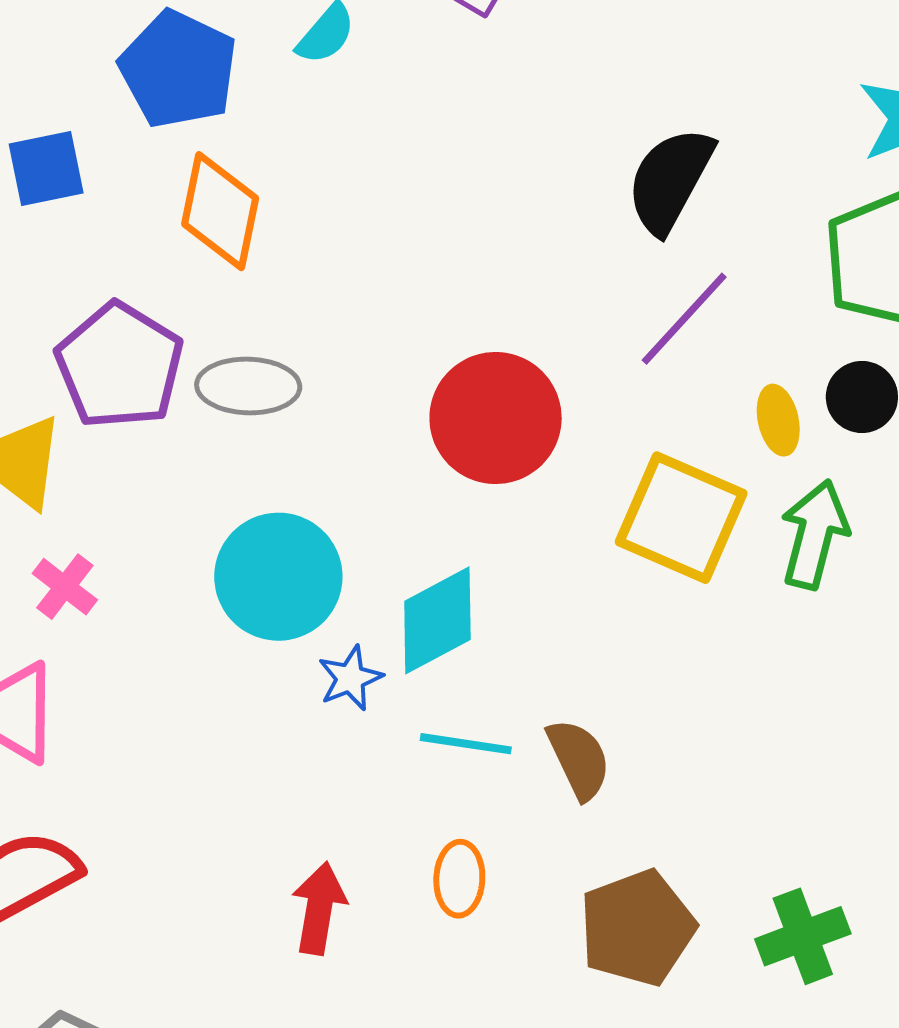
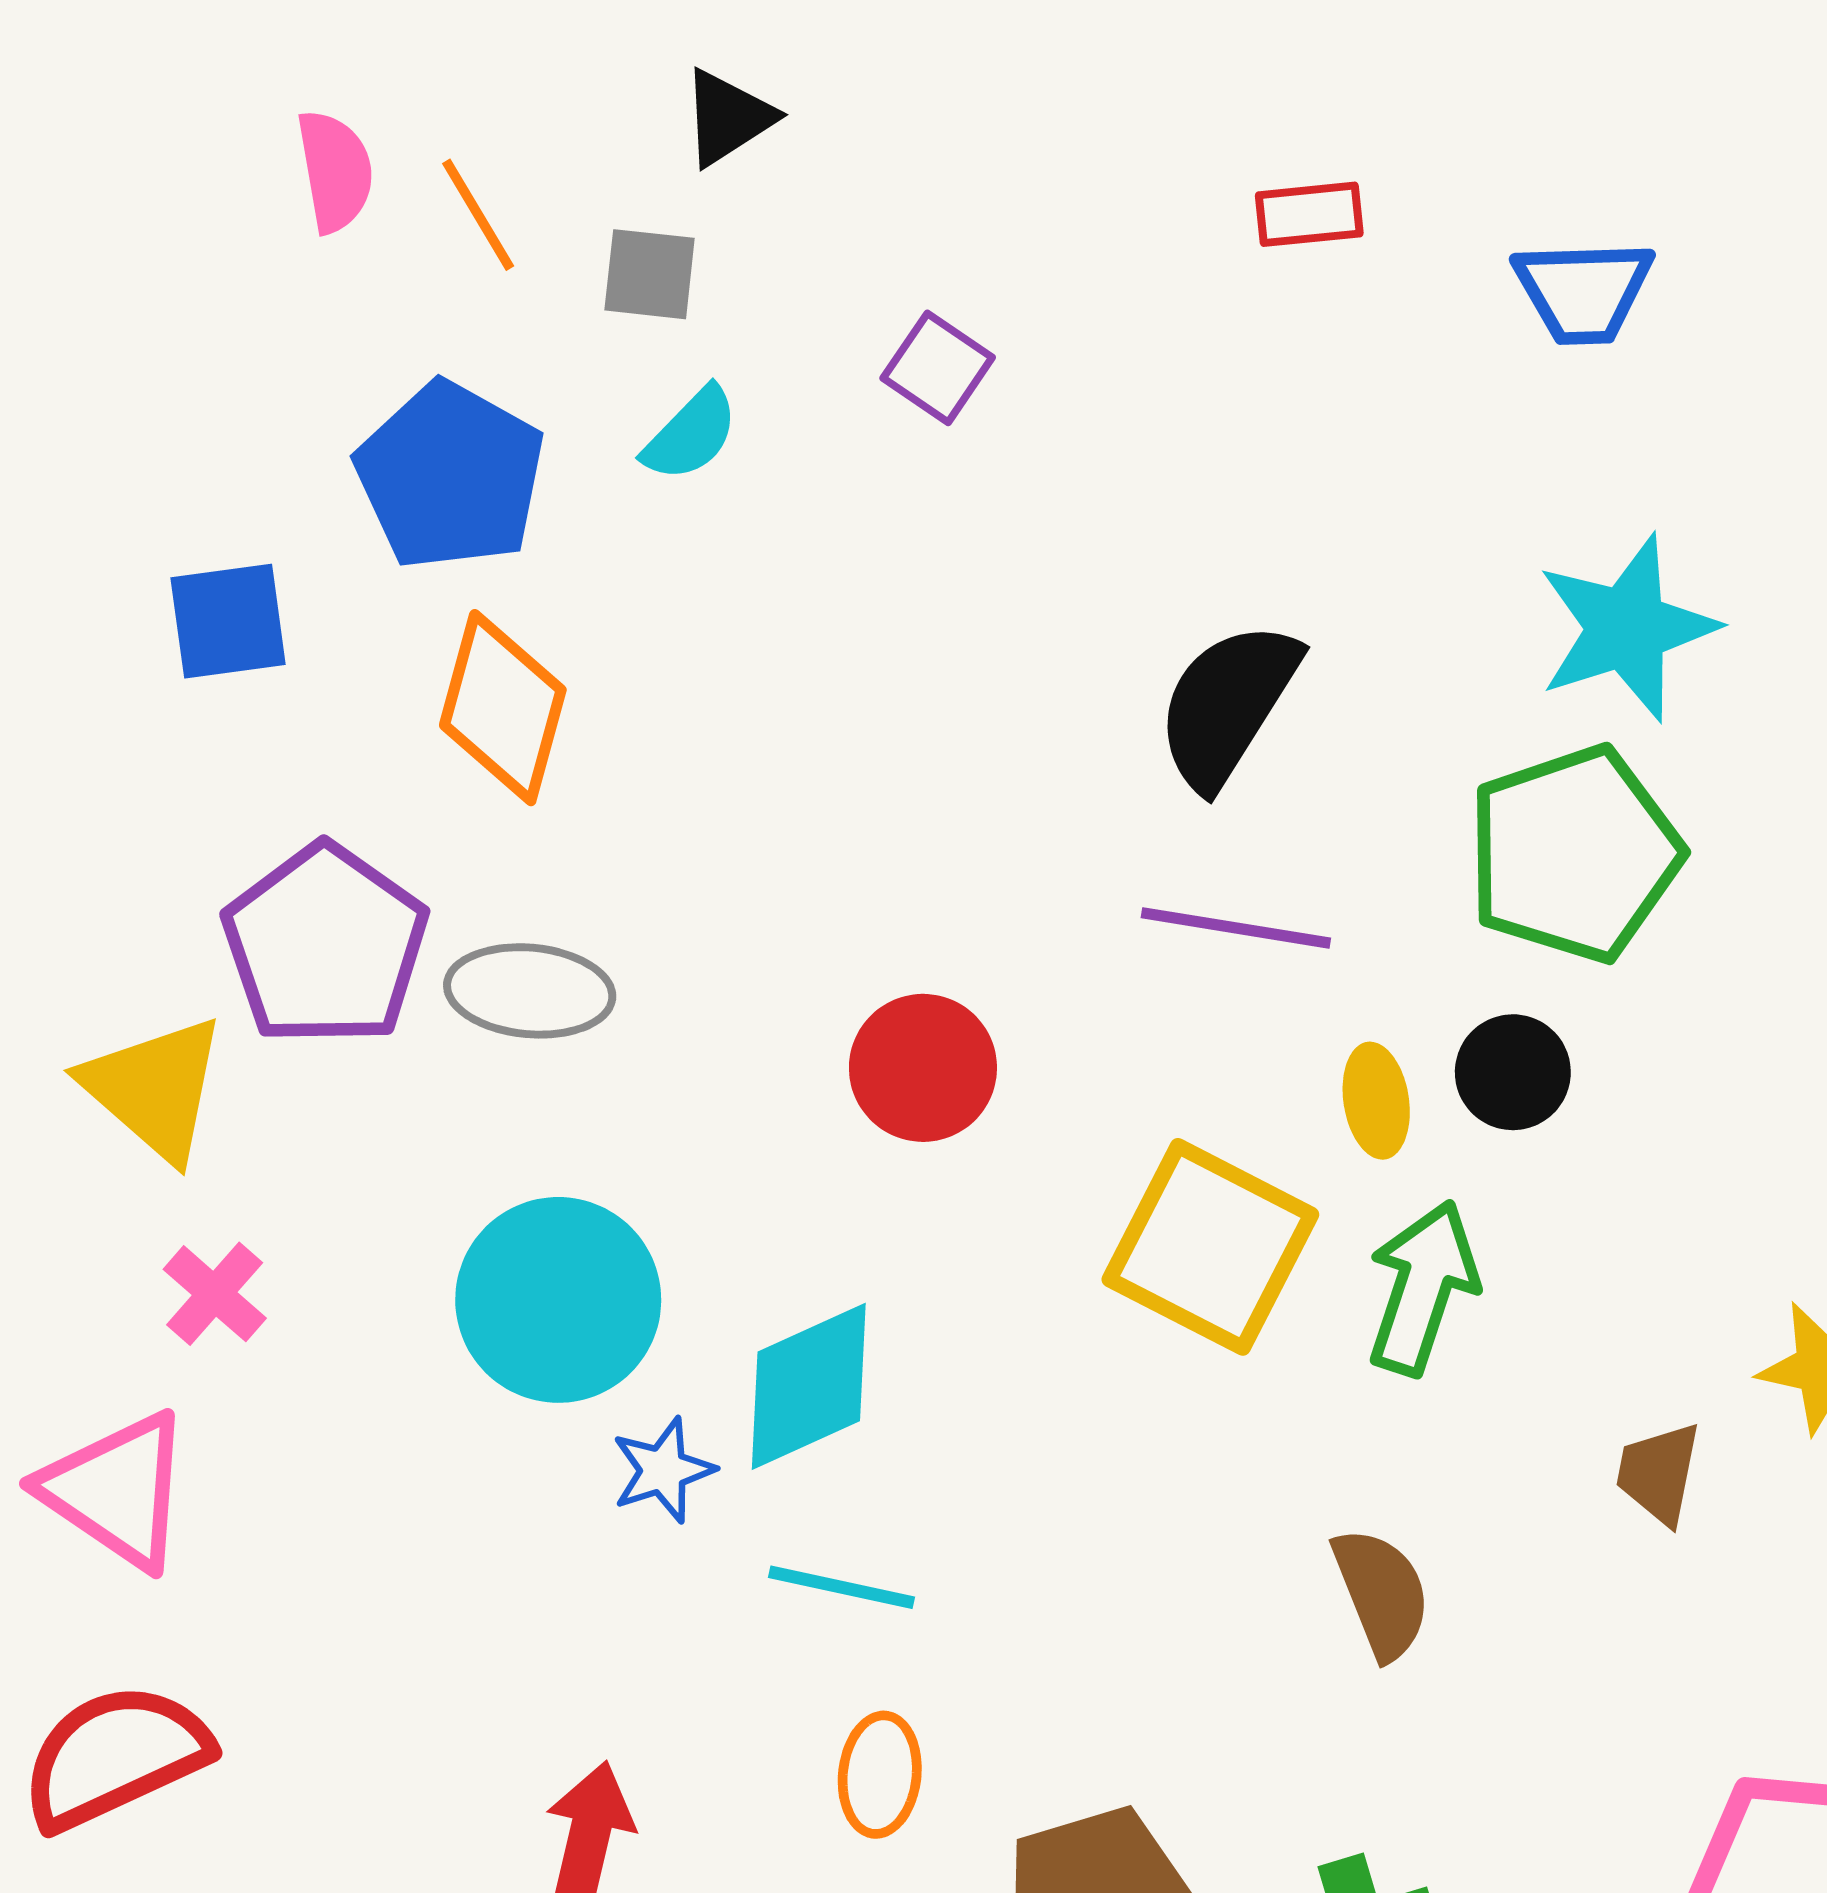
purple line: (684, 319) -> (1236, 928), turned 53
red circle: (496, 418) -> (923, 1068), size x0.7
brown semicircle: (579, 759) -> (1382, 1593), moved
orange ellipse: (459, 879) -> (880, 1775), moved

